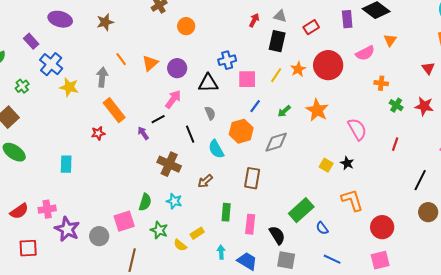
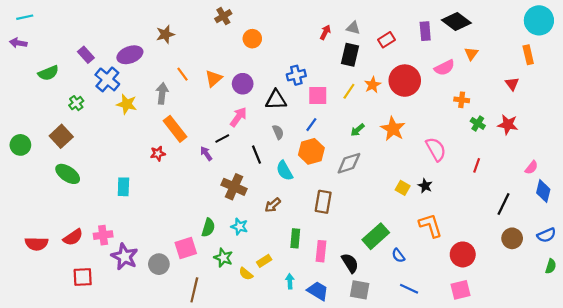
purple ellipse: (60, 19) -> (130, 55), moved, turned -35
blue line: (255, 106) -> (311, 125), moved

